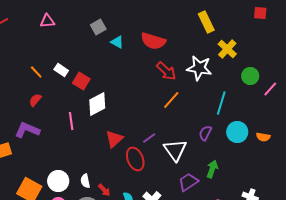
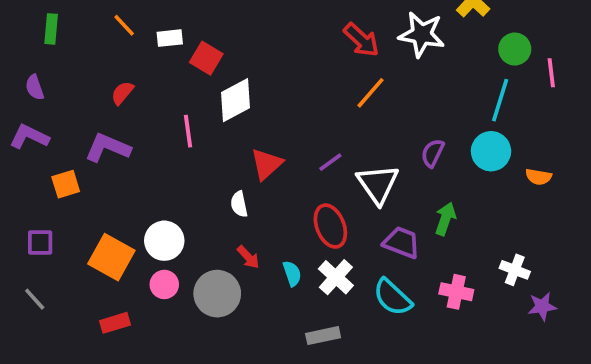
white rectangle: (61, 70) -> (170, 38), turned -40
orange line: (36, 72) -> (124, 25), moved
pink line: (270, 89) -> (551, 73), turned -49
cyan line: (221, 103) -> (500, 100), moved
orange semicircle: (263, 137) -> (538, 177), moved
red ellipse: (135, 159) -> (330, 226), moved
white semicircle: (85, 181) -> (239, 204), moved
purple trapezoid: (188, 182) -> (402, 242), turned 55

